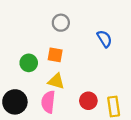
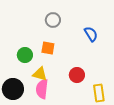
yellow triangle: (56, 81) -> (40, 74), moved
red circle: (88, 101) -> (77, 75), moved

